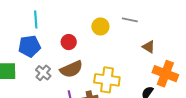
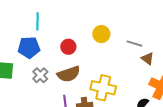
gray line: (130, 20) -> (134, 44), moved

